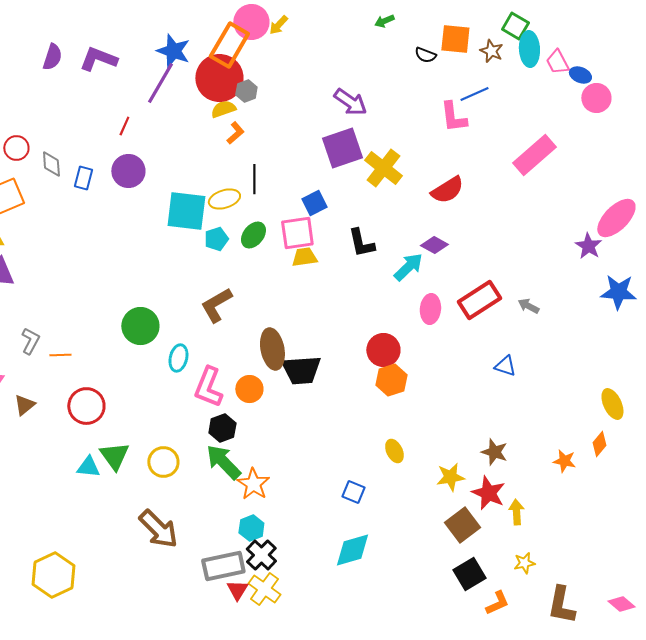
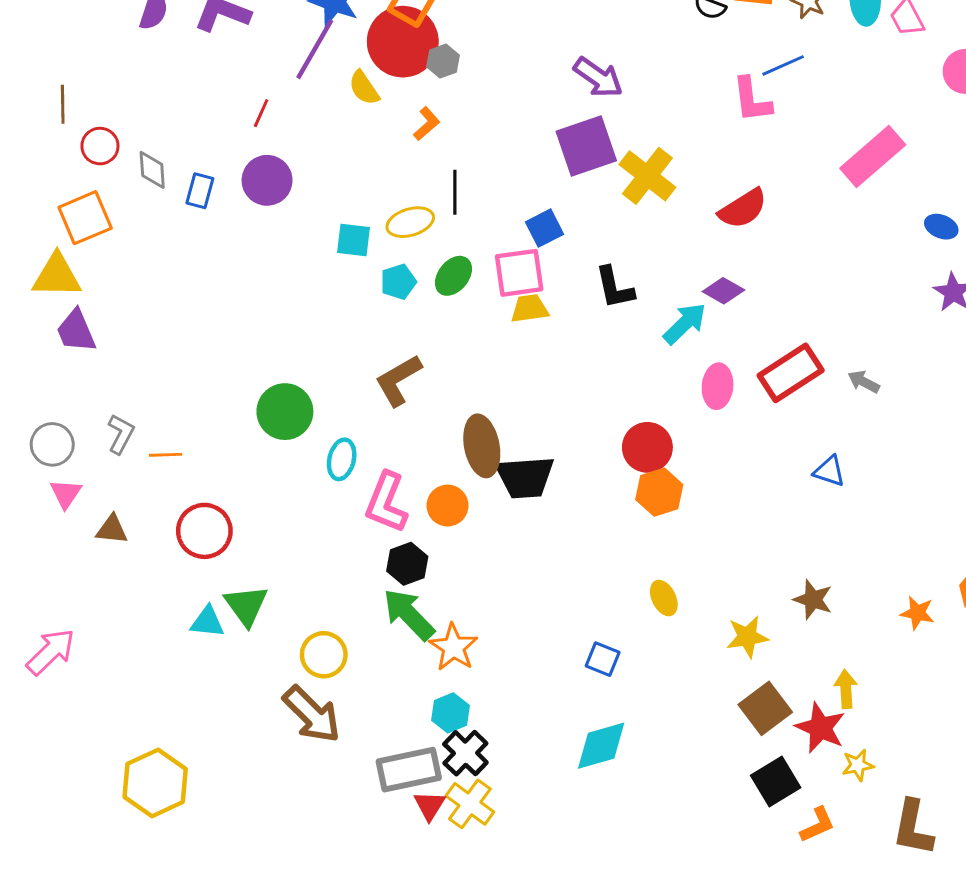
blue ellipse: (580, 75) -> (941, 227), moved
yellow semicircle: (223, 109) -> (364, 88), moved, turned -105
cyan square: (186, 211) -> (354, 240), size x0.6
brown triangle: (24, 405) -> (112, 529), turned 45
yellow circle: (163, 462) -> (324, 655), moved
red star: (488, 493) -> (820, 728), moved

